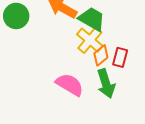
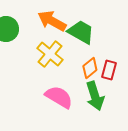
yellow cross: (90, 40) -> (50, 54), moved

